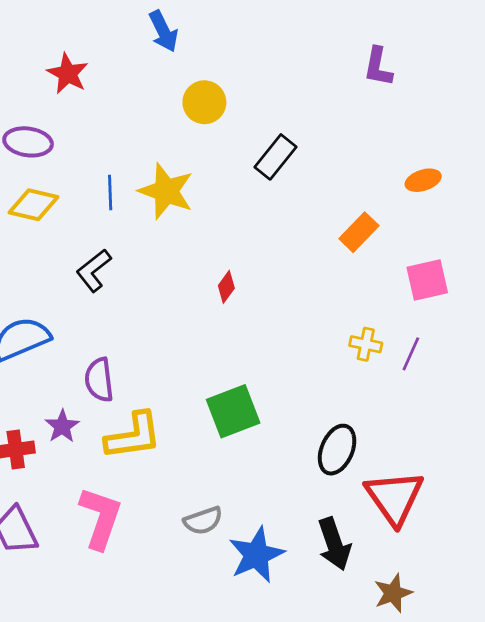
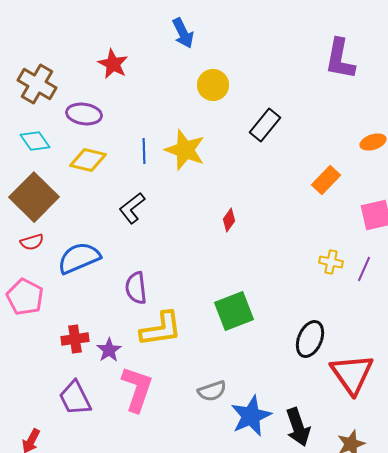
purple L-shape: (378, 67) -> (340, 59), size x1.4
purple star: (62, 426) -> (109, 350), moved
black arrow: (334, 544) -> (298, 427), moved

